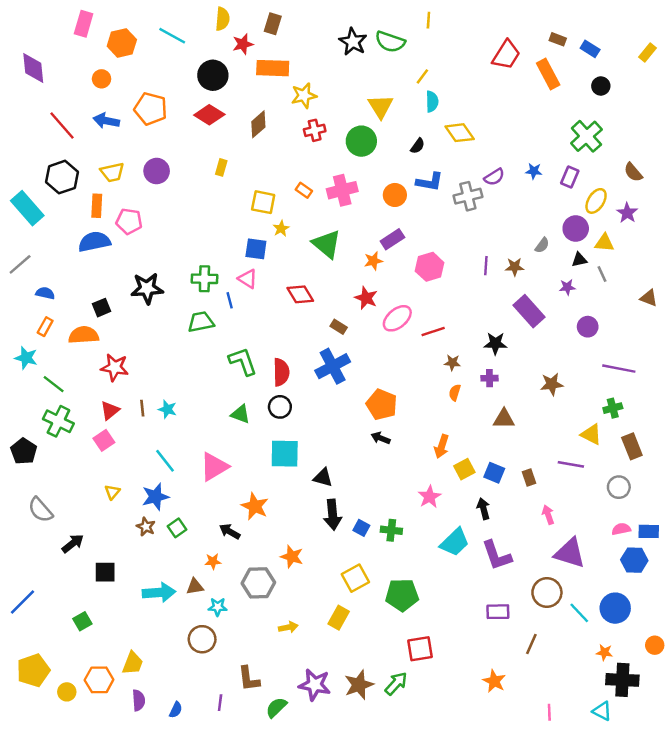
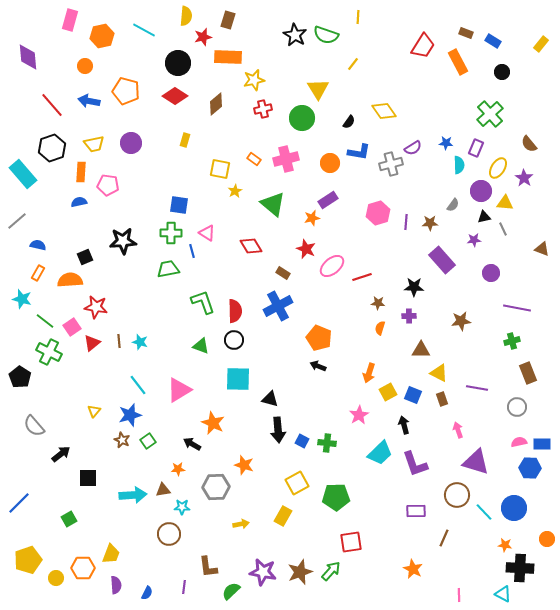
cyan semicircle: (432, 102) -> (459, 165), moved
blue semicircle: (94, 242) -> (79, 202), size x0.6
blue square: (256, 249) -> (179, 205), moved
pink hexagon: (430, 267) -> (378, 213), moved
yellow triangle: (591, 434) -> (439, 373), moved
pink square: (104, 440) -> (72, 327), moved

